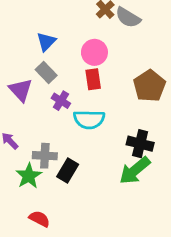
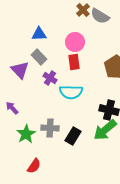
blue triangle: (46, 42) -> (39, 34), turned 42
gray cross: (45, 156) -> (50, 128), moved
black rectangle: (68, 170) -> (73, 136), moved
red semicircle: (39, 219) -> (34, 166), turned 98

